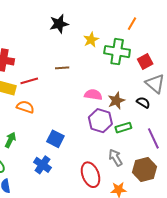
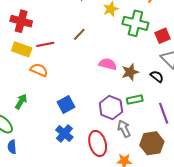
brown line: (62, 68) -> (79, 34), turned -48
purple hexagon: (100, 121) -> (111, 107), moved
blue square: (55, 139) -> (66, 104), turned 30
blue cross: (42, 165) -> (64, 133), moved

